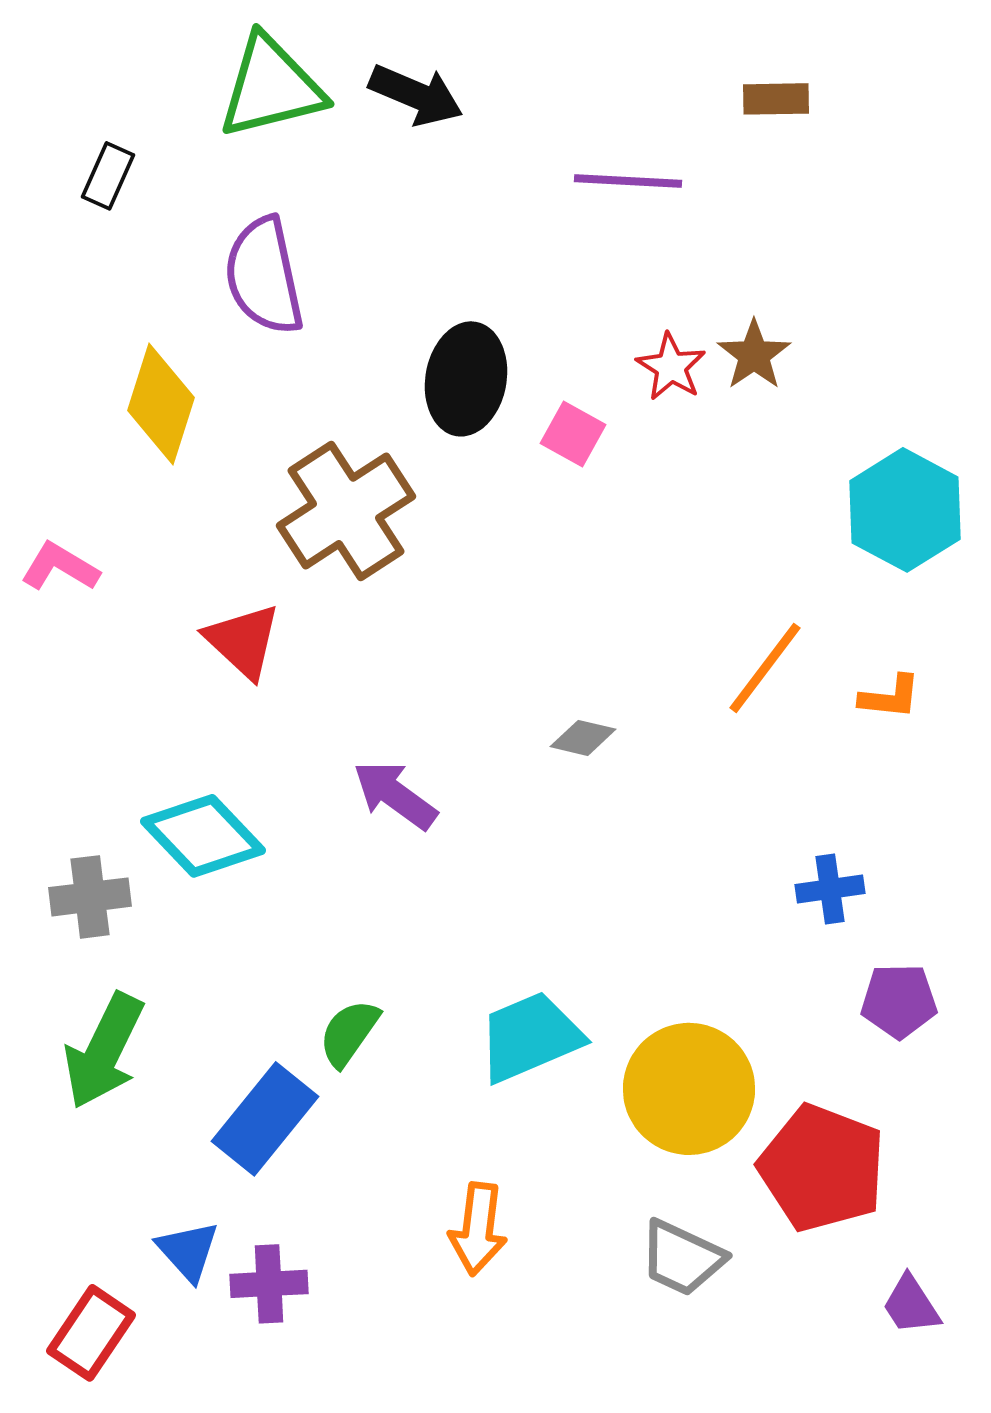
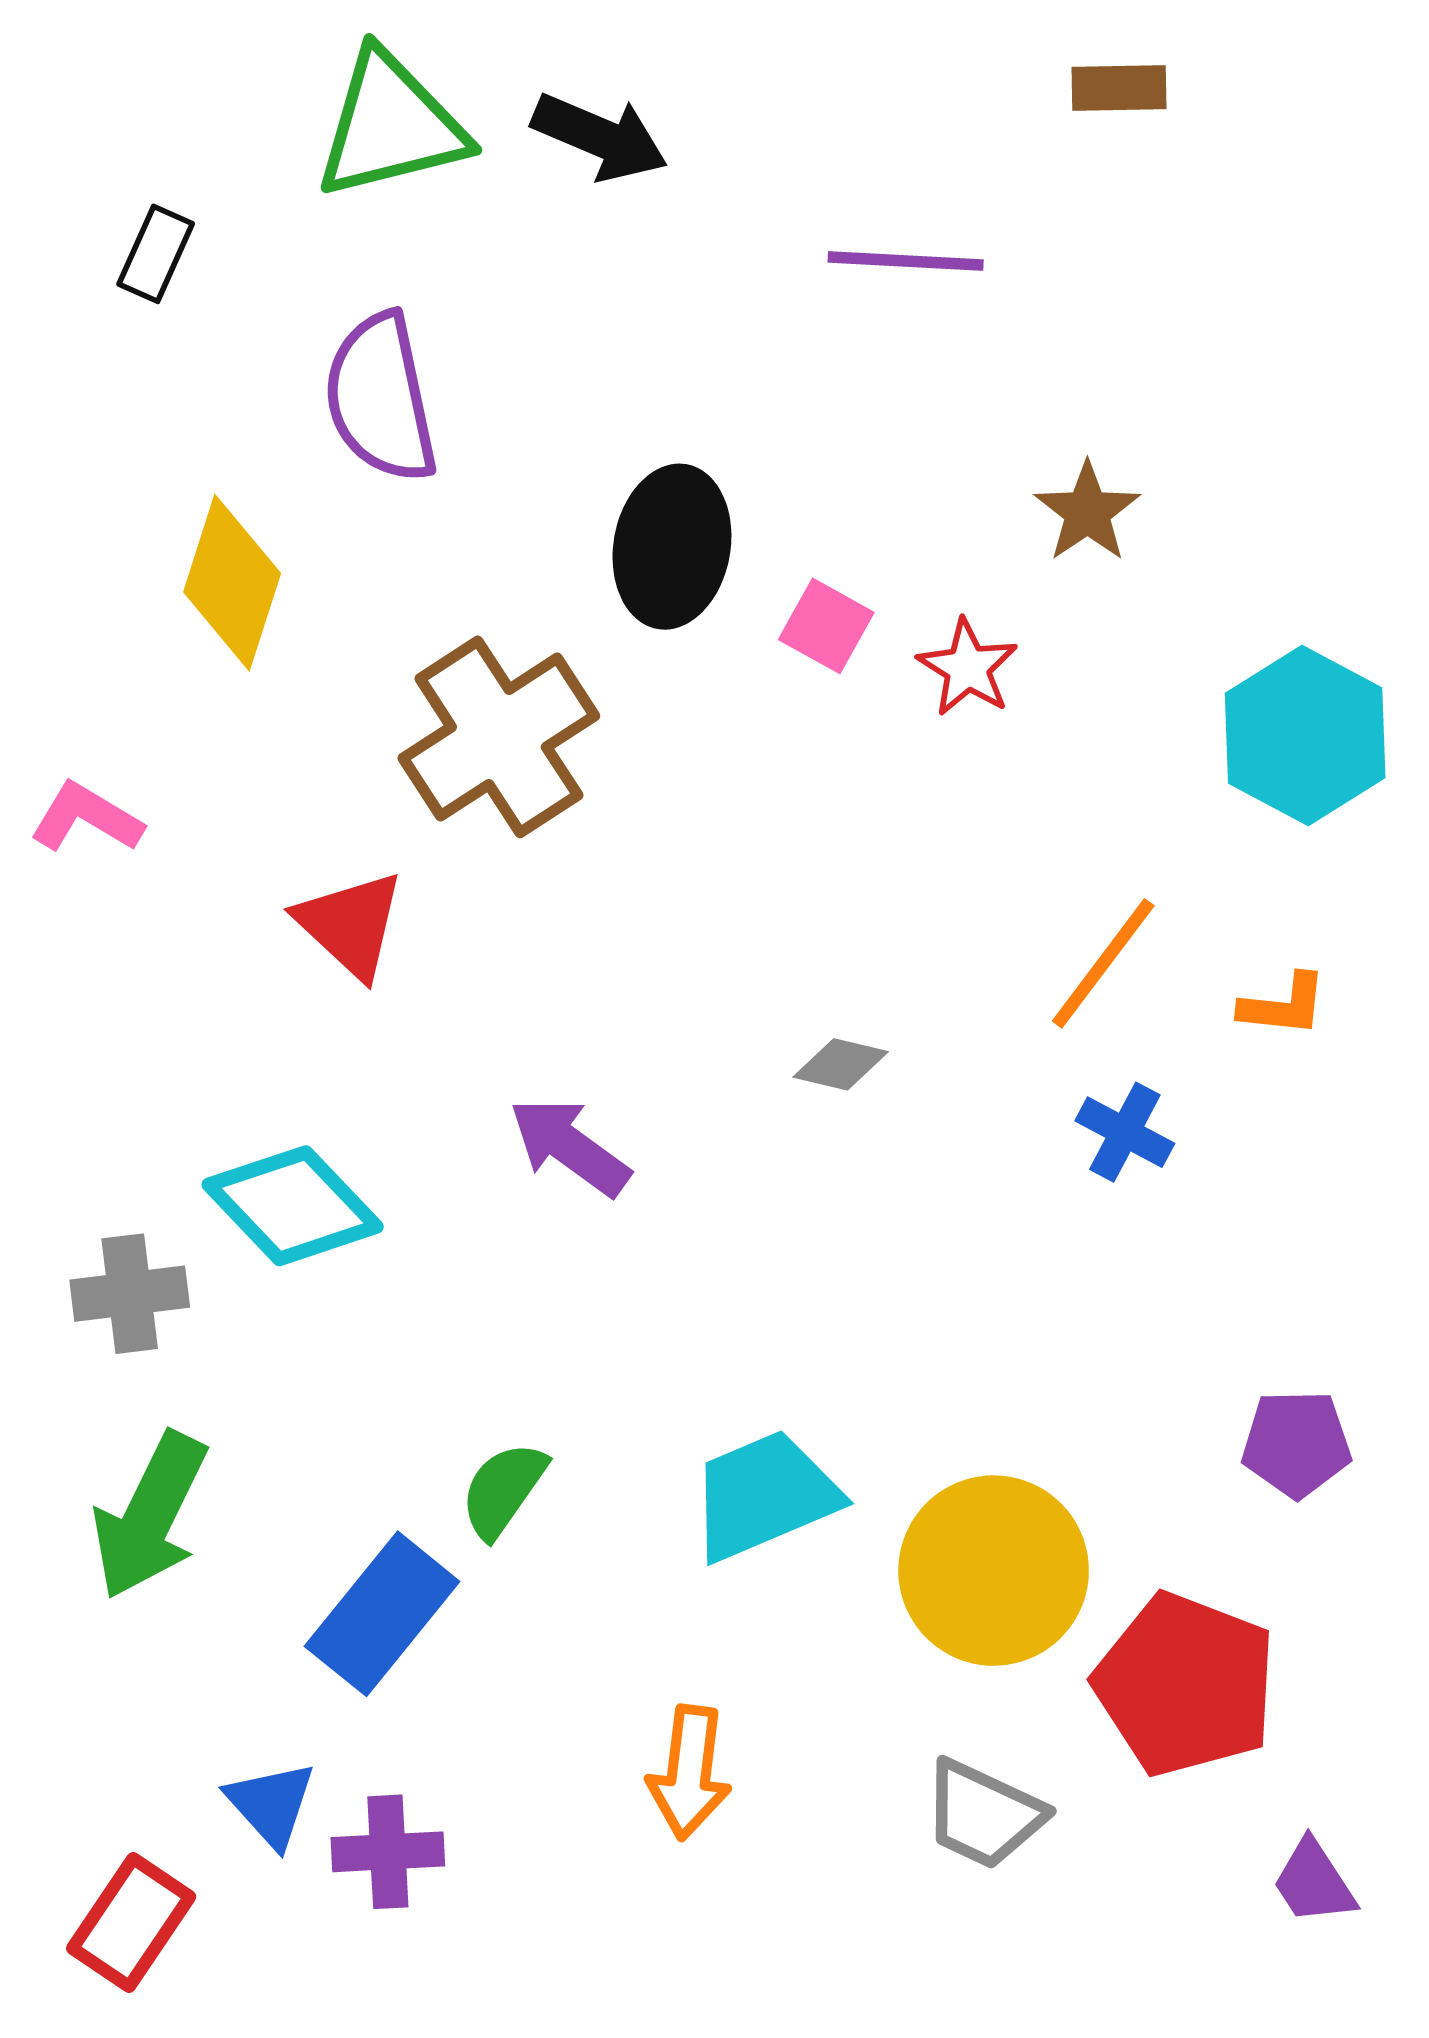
brown rectangle: (776, 99) -> (1119, 88), moved
red star: (671, 367) -> (968, 668), moved
blue cross: (830, 889) -> (1125, 1132), moved, turned 36

